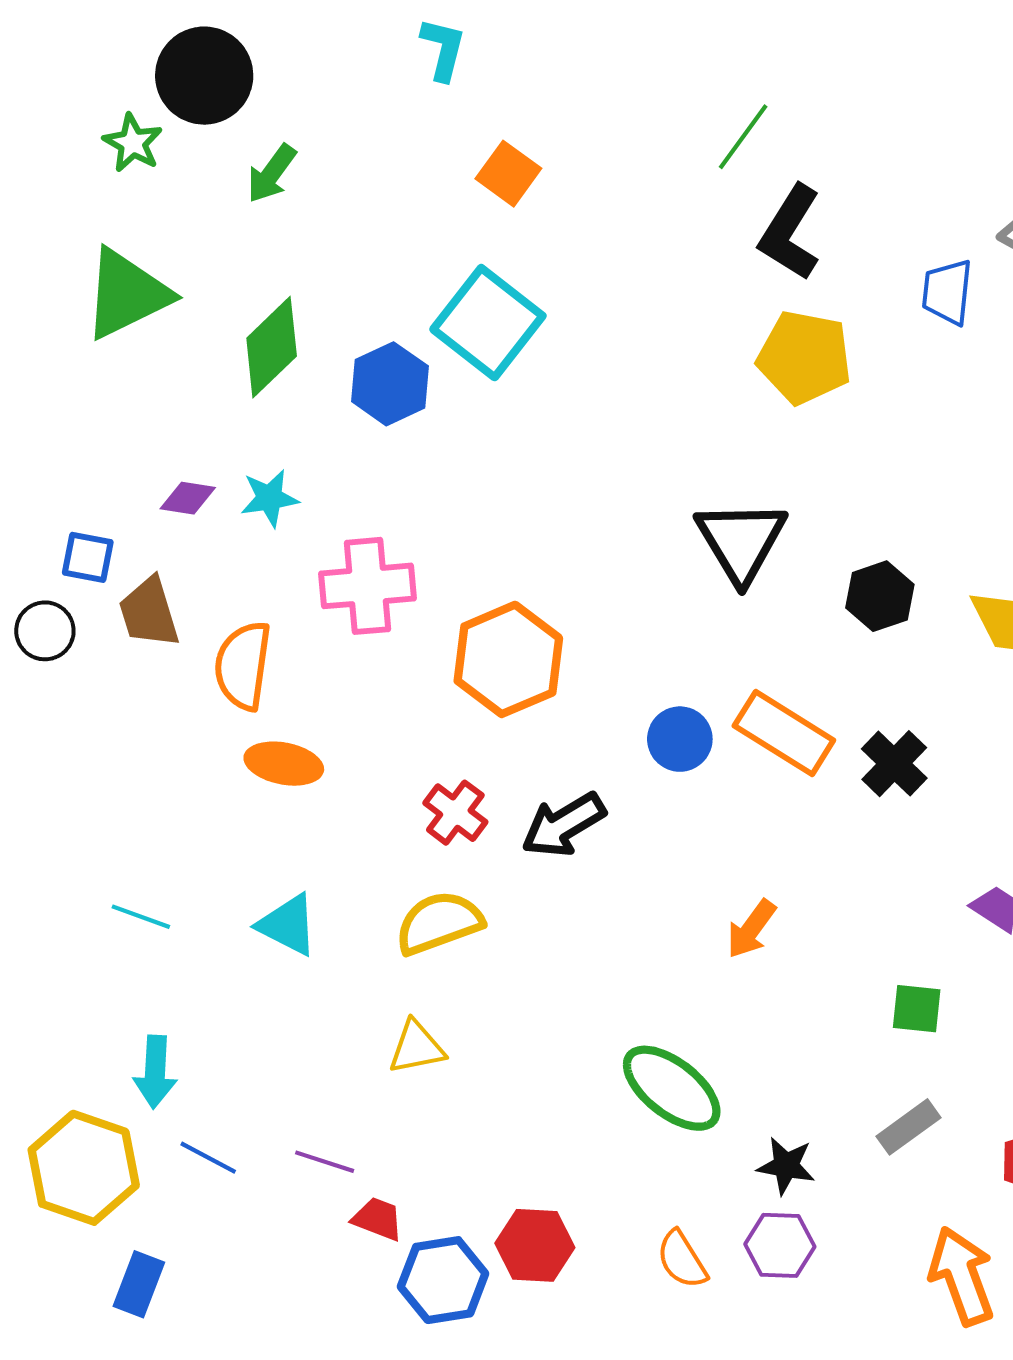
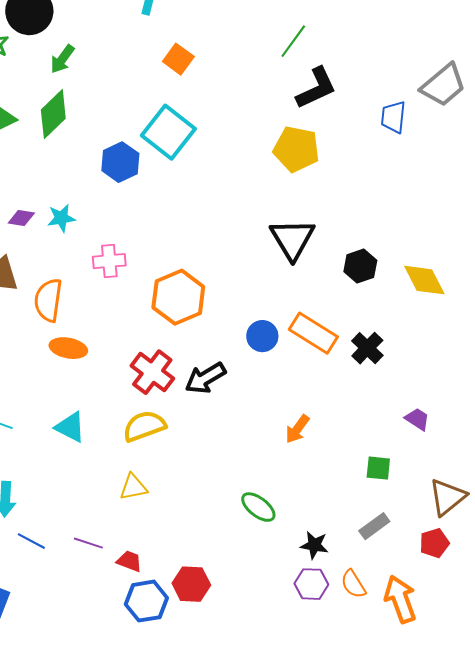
black L-shape: (790, 233) -> (316, 88), turned -147
green diamond: (272, 347) -> (53, 114), moved
yellow pentagon: (804, 357) -> (296, 149), moved
pink cross: (367, 586) -> (109, 261), size x0.7
red cross: (455, 813) -> (152, 372), size x1.4
green ellipse: (672, 1088) -> (258, 507), size x0.7
red trapezoid: (378, 1219) -> (129, 561), moved
orange semicircle: (682, 1260) -> (353, 584), moved

